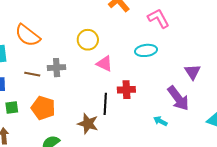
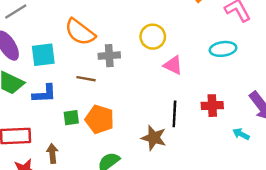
gray cross: (57, 68) -> (109, 56), moved
red cross: (126, 90) -> (212, 106), moved
green square: (12, 107) -> (71, 118), moved

